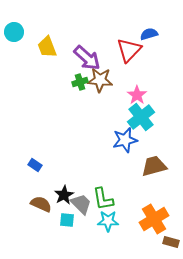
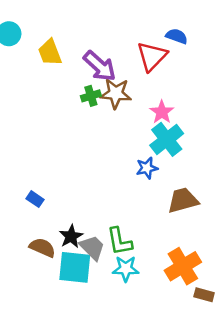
blue semicircle: (149, 34) -> (177, 36), turned 36
blue star: (125, 140) -> (147, 168), size x0.7
cyan square: (67, 220) -> (75, 267), size x1.8

